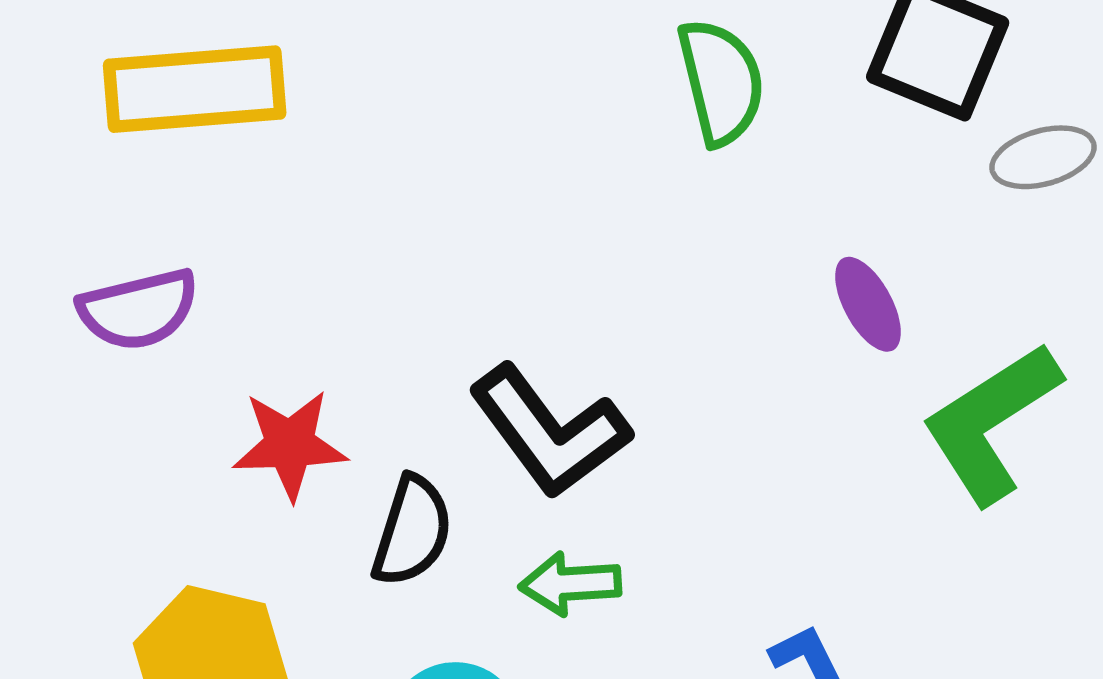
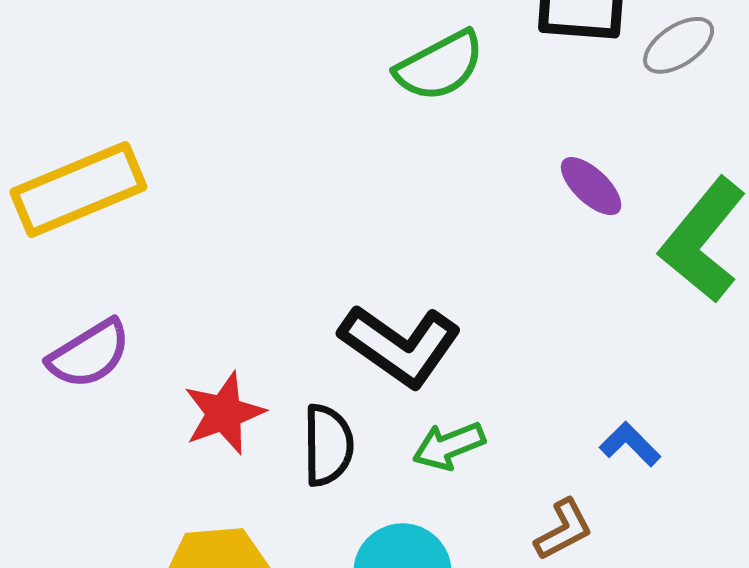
green semicircle: (721, 82) -> (440, 66), turned 94

